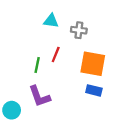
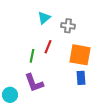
cyan triangle: (51, 21) -> (44, 18), turned -48
blue rectangle: (94, 90) -> (81, 78), turned 72

